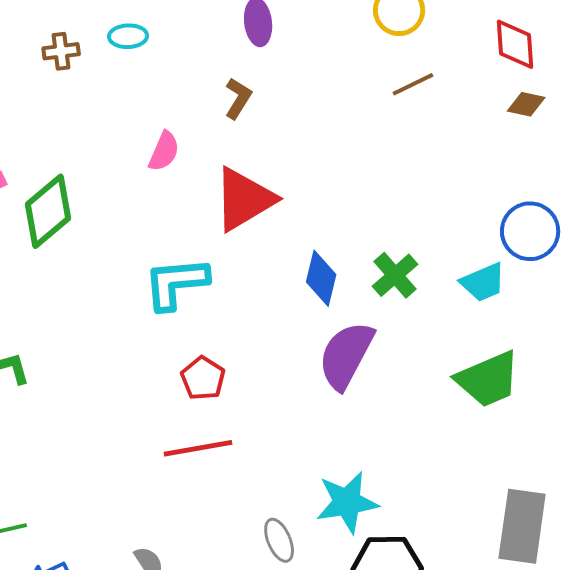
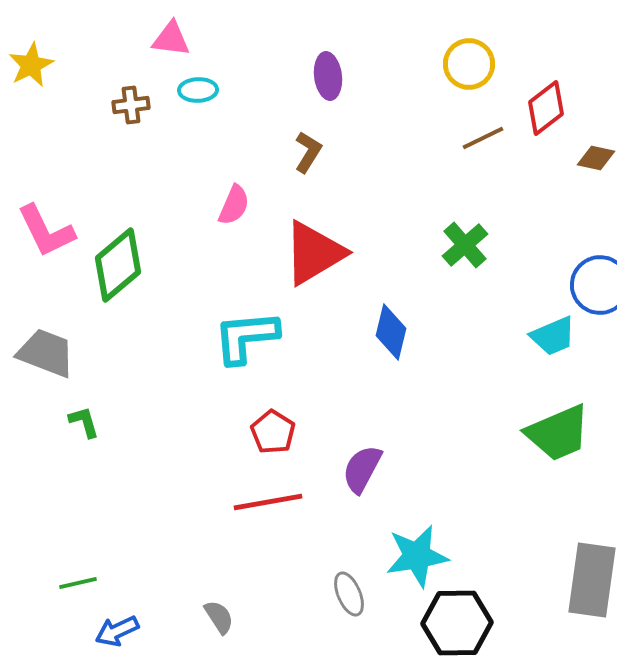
red diamond: (515, 44) -> (546, 108), moved, turned 56
green cross: (395, 275) -> (465, 245), moved
purple semicircle: (346, 355) -> (362, 469), moved, size x0.7

